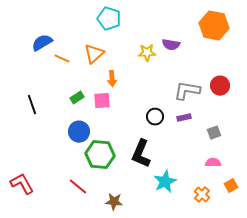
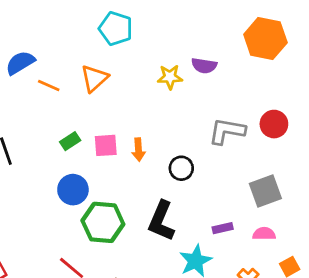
orange arrow: (112, 79) -> (139, 150), moved
purple rectangle: (184, 118) -> (223, 228), moved
gray square: (214, 133) -> (265, 191), size x1.6

